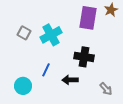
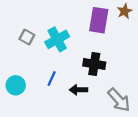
cyan circle: (23, 86) -> (16, 85), moved
gray arrow: (106, 89) -> (119, 100), size x1.6

